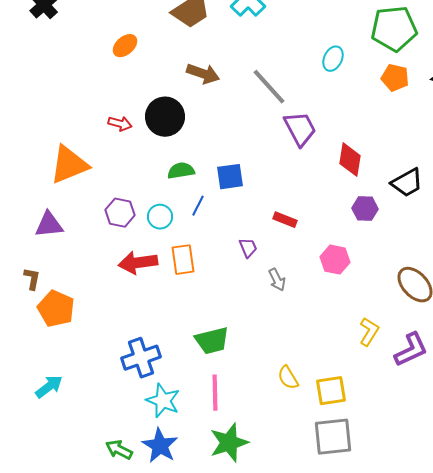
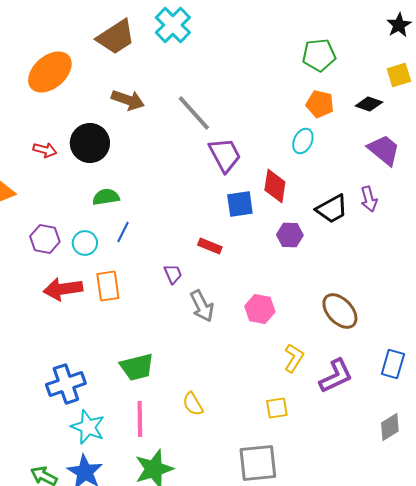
green pentagon: (394, 29) -> (319, 55), size x0.7
orange ellipse: (125, 46) -> (50, 72), size x1.8
cyan ellipse: (333, 59) -> (303, 141), moved
blue square: (230, 177) -> (240, 204), moved
pink hexagon: (335, 260) -> (260, 309), moved
gray arrow: (277, 280) -> (202, 306), size x1.4
yellow semicircle: (288, 378) -> (193, 404), moved
yellow square: (331, 391) -> (277, 408), moved, size x0.7

